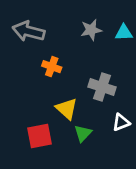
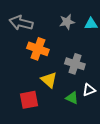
orange cross: (52, 67) -> (38, 49), size x1.5
green triangle: (83, 133) -> (72, 98), moved, turned -48

